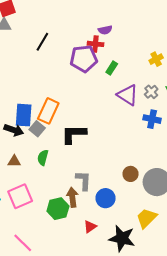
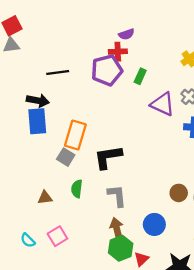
black line: (42, 42) -> (58, 73), moved, turned 60
blue rectangle: (24, 115) -> (37, 121), moved
black arrow: (14, 130) -> (38, 101), moved
gray L-shape: (83, 180) -> (117, 196), moved
pink square: (20, 196) -> (57, 236), size x0.7
green hexagon: (58, 209) -> (121, 248), moved

